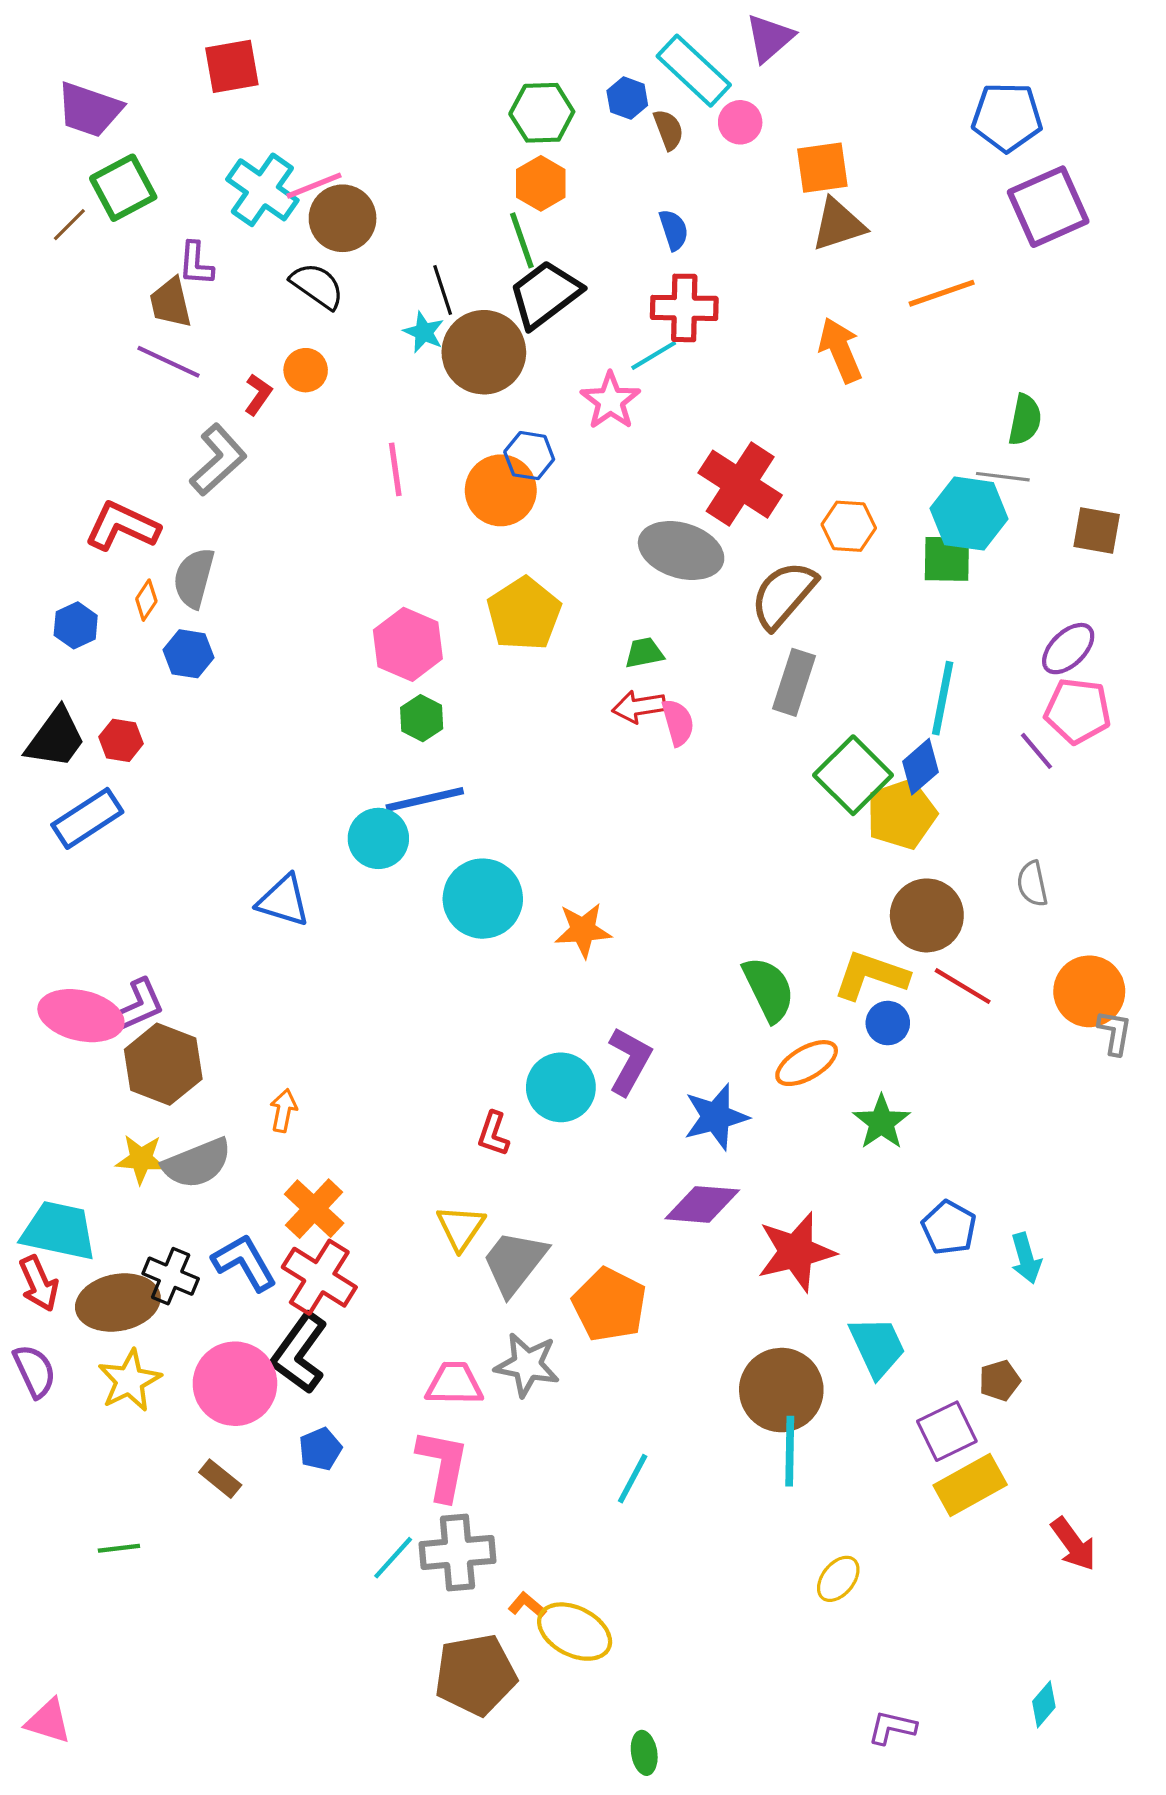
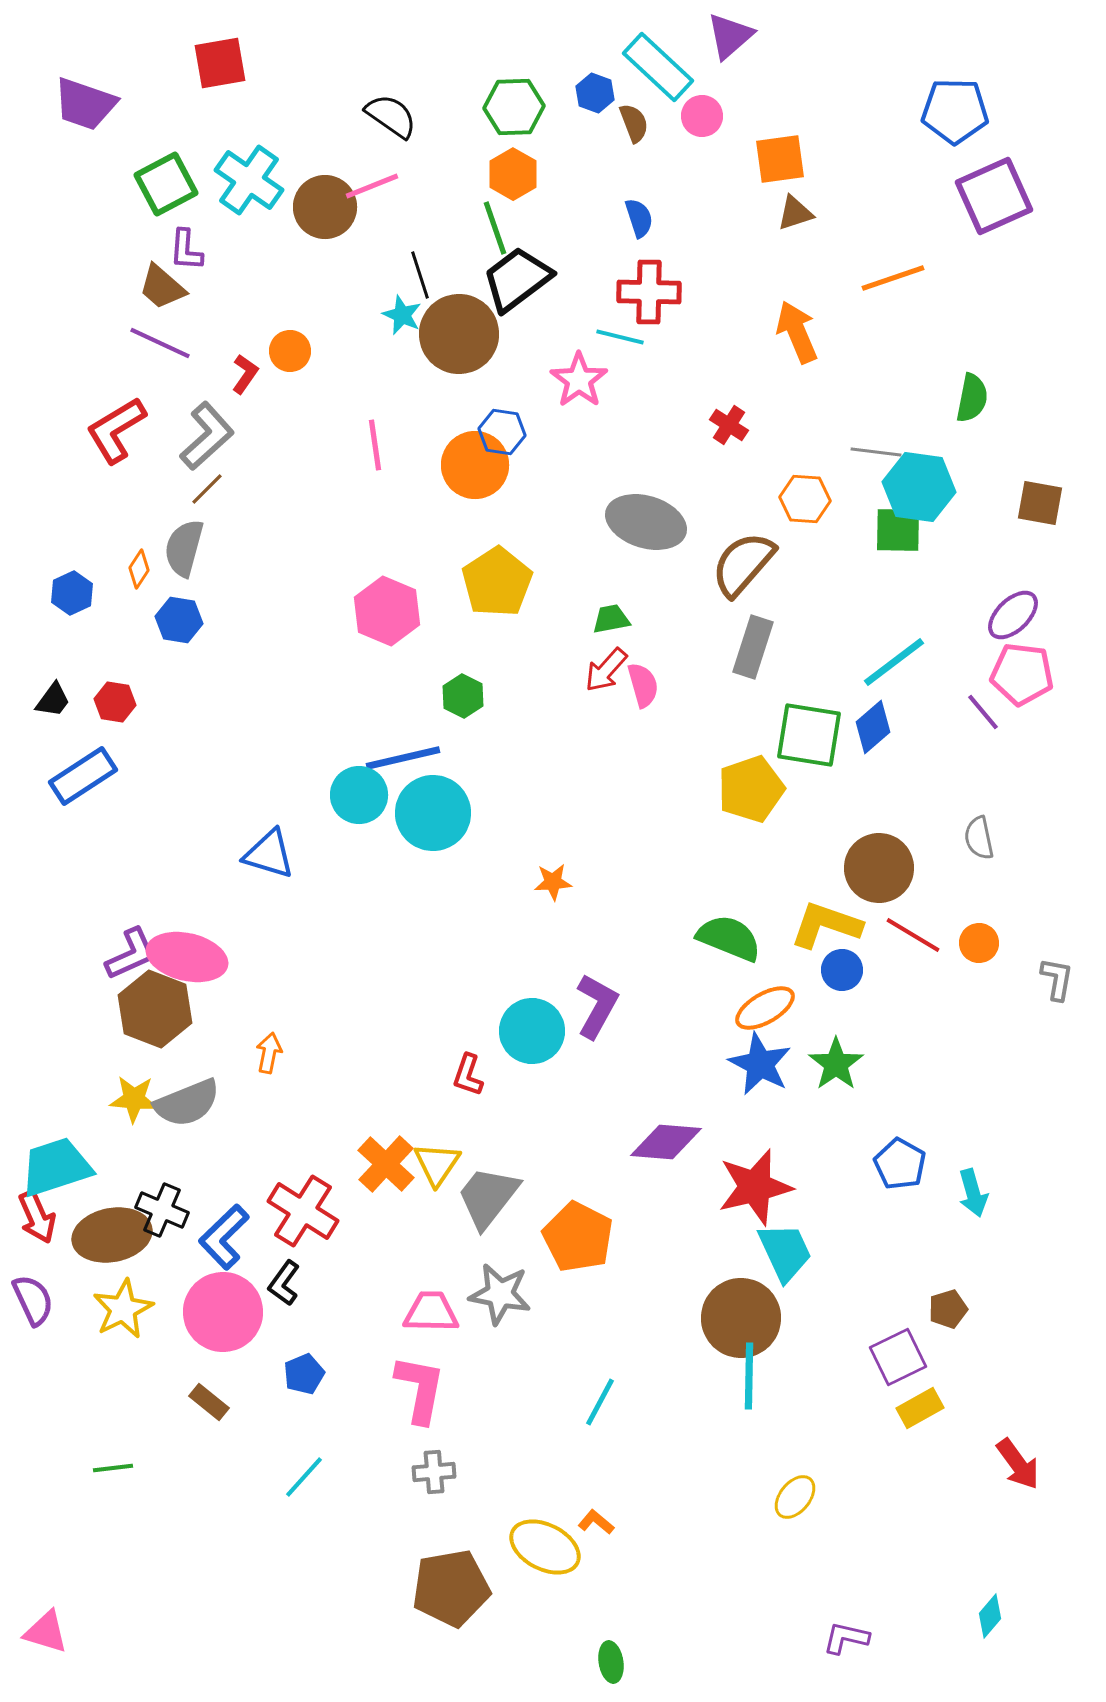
pink line: (314, 186) -> (372, 186), moved
green square: (123, 188) -> (166, 184), moved
brown line: (69, 225) -> (207, 489), moved
brown triangle: (838, 225) -> (795, 213), size x0.7
black semicircle: (317, 286) -> (391, 116), moved
brown trapezoid: (171, 303) -> (162, 287), turned -36
cyan line: (654, 355) -> (620, 337), turned 45
gray line: (1003, 477) -> (876, 452), moved
red cross: (740, 484) -> (729, 425), moved, size x0.5
red L-shape: (122, 526) -> (116, 430), moved, turned -56
cyan line: (943, 698) -> (894, 662), turned 42
red arrow: (639, 707) -> (606, 670), turned -39
green hexagon: (422, 718) -> (463, 696), moved
black trapezoid: (56, 738) -> (53, 700), size x0.6
green square: (853, 775) -> (809, 735), turned -36
yellow pentagon: (902, 814) -> (751, 789), moved
cyan circle: (483, 899) -> (433, 813), moved
orange star: (583, 930) -> (553, 882), size x0.7
green semicircle: (769, 989) -> (729, 938), turned -42
orange circle: (1089, 991) -> (979, 943), moved, size x0.6
pink ellipse: (81, 1016) -> (187, 957), moved
blue star: (716, 1117) -> (760, 1064), moved, turned -30
orange cross: (314, 1209) -> (386, 1164), moved
cyan trapezoid: (59, 1231) -> (56, 1167), turned -30
blue L-shape: (244, 1262) -> (224, 1237), moved, turned -104
cyan trapezoid: (877, 1347) -> (785, 1252), moved
black L-shape: (299, 1353) -> (284, 1283), size x0.6
yellow rectangle: (970, 1485) -> (920, 1408), size x0.7
gray cross: (457, 1552) -> (434, 1472), size x0.6
cyan line: (393, 1558) -> (304, 1477), moved
orange L-shape: (527, 1605) -> (596, 1522), moved

